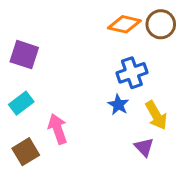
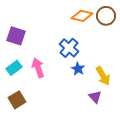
blue cross: (132, 73) -> (69, 48), moved, turned -30
pink arrow: (58, 129) -> (38, 68), moved

